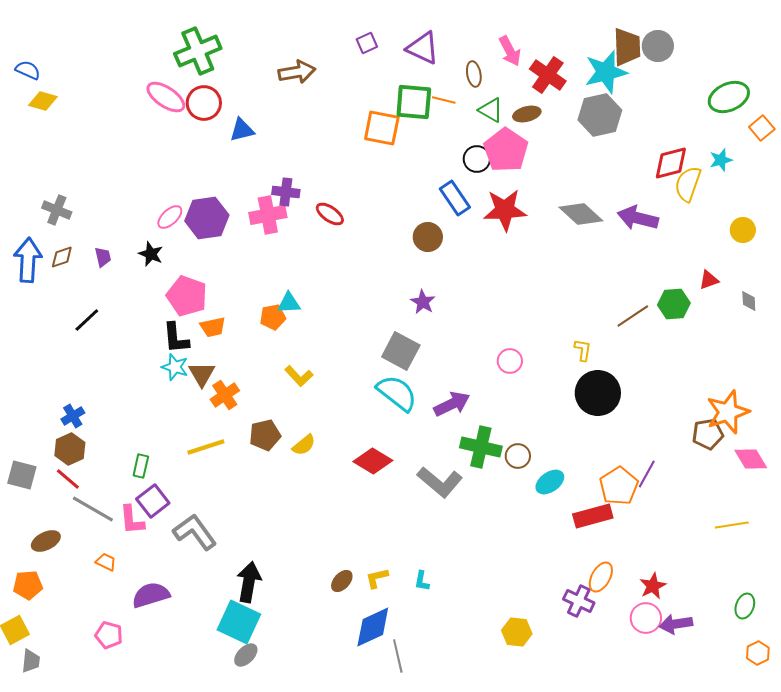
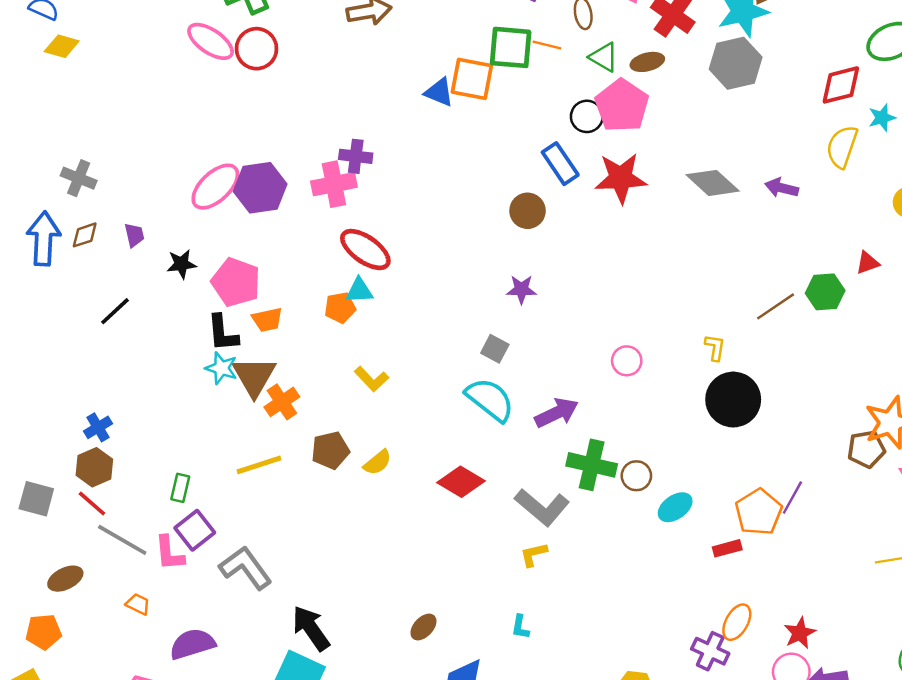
blue triangle: (242, 130) -> (439, 92), moved, turned 36
red diamond: (671, 163) -> (841, 85), moved
red ellipse: (330, 214) -> (365, 249), moved, size x1.5
pink ellipse: (170, 217) -> (215, 187), size x1.6
purple arrow: (638, 218) -> (782, 188), size x0.7
black star: (151, 254) -> (181, 264), moved, turned -30
purple star: (423, 302) -> (521, 289), turned -30
gray square: (401, 351) -> (495, 349), size x0.6
brown triangle: (202, 374) -> (254, 377), size x1.4
red rectangle: (593, 516) -> (727, 548), size x0.6
yellow L-shape: (377, 578) -> (534, 554), moved
black arrow: (249, 582) -> (311, 628), turned -45

